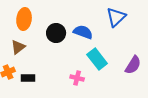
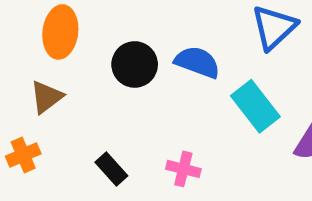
cyan rectangle: (97, 59) -> (255, 106), moved
black rectangle: (28, 78) -> (111, 169), moved, turned 48

